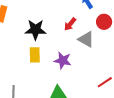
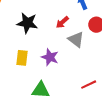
yellow rectangle: (35, 55) -> (22, 58), moved

